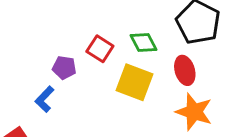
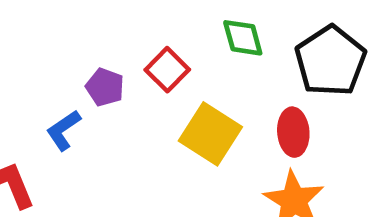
green diamond: (144, 42) -> (243, 38), moved

